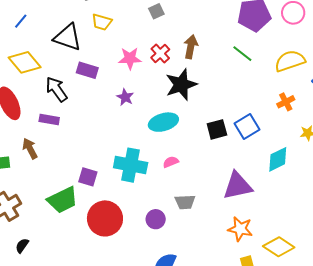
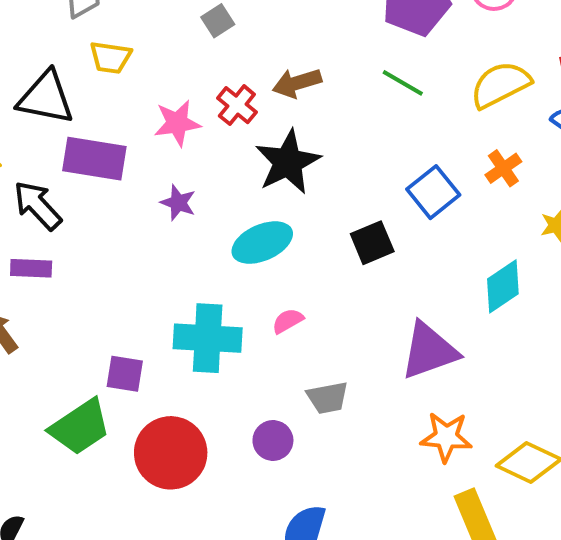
brown arrow: (191, 47) -> (297, 83), turned -110
purple rectangle: (87, 70) -> (94, 159), size x1.4
blue square: (247, 127) -> (433, 192), moved

